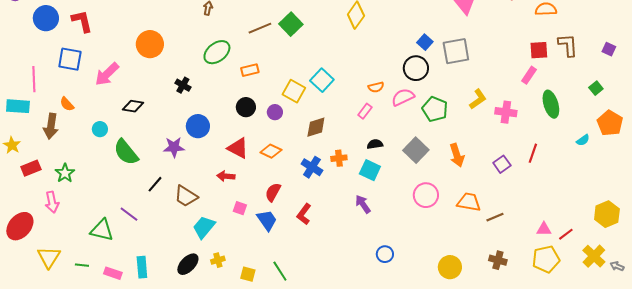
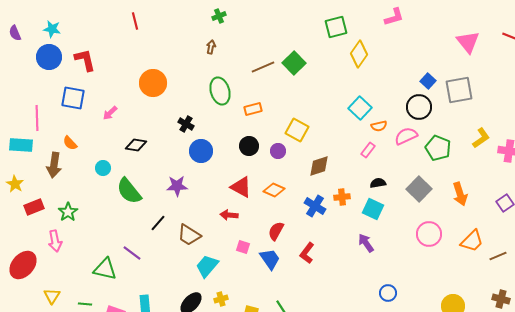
green ellipse: (217, 52) -> (220, 91), turned -68
pink arrow: (107, 74) -> (110, 113), size x0.6
cyan square: (322, 80) -> (360, 108), moved
blue circle: (198, 126) -> (201, 151), moved
orange trapezoid: (469, 202) -> (472, 241), turned 125
yellow triangle: (49, 257) -> (52, 296), size x0.7

